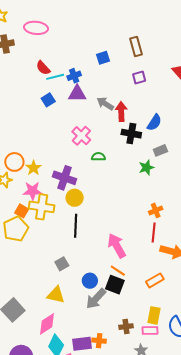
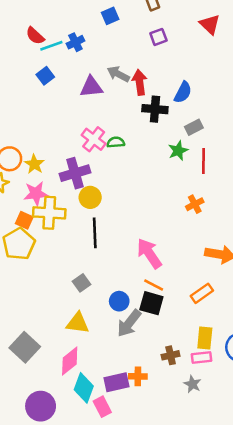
purple triangle: (77, 94) -> (91, 87), moved
pink cross: (81, 136) -> (94, 139), moved
purple cross: (64, 178) -> (75, 173), turned -30
red line: (154, 232) -> (203, 161), moved

